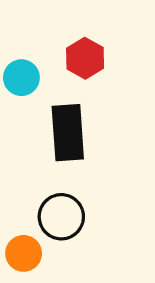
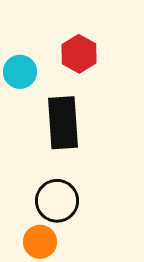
orange circle: (24, 253) -> (40, 242), moved

